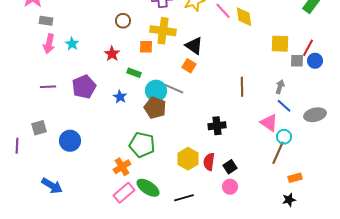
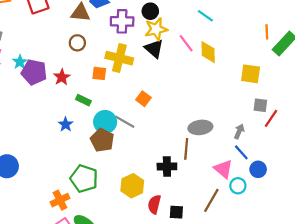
yellow square: (280, 44) -> (251, 74), moved
black triangle: (194, 46) -> (154, 49), moved
red line: (308, 48) -> (271, 118), moved
blue circle: (315, 61) -> (258, 169), moved
purple pentagon: (84, 87) -> (34, 72), moved, turned 30
brown line: (242, 87) -> (186, 149), moved
gray ellipse: (315, 115) -> (200, 127), moved
brown line: (278, 153) -> (211, 200), moved
yellow hexagon: (188, 159) -> (132, 186), moved
black square: (230, 167) -> (176, 212), turned 32

